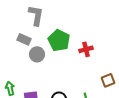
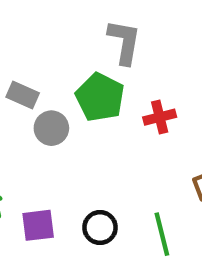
gray L-shape: (36, 15) -> (124, 42), moved

